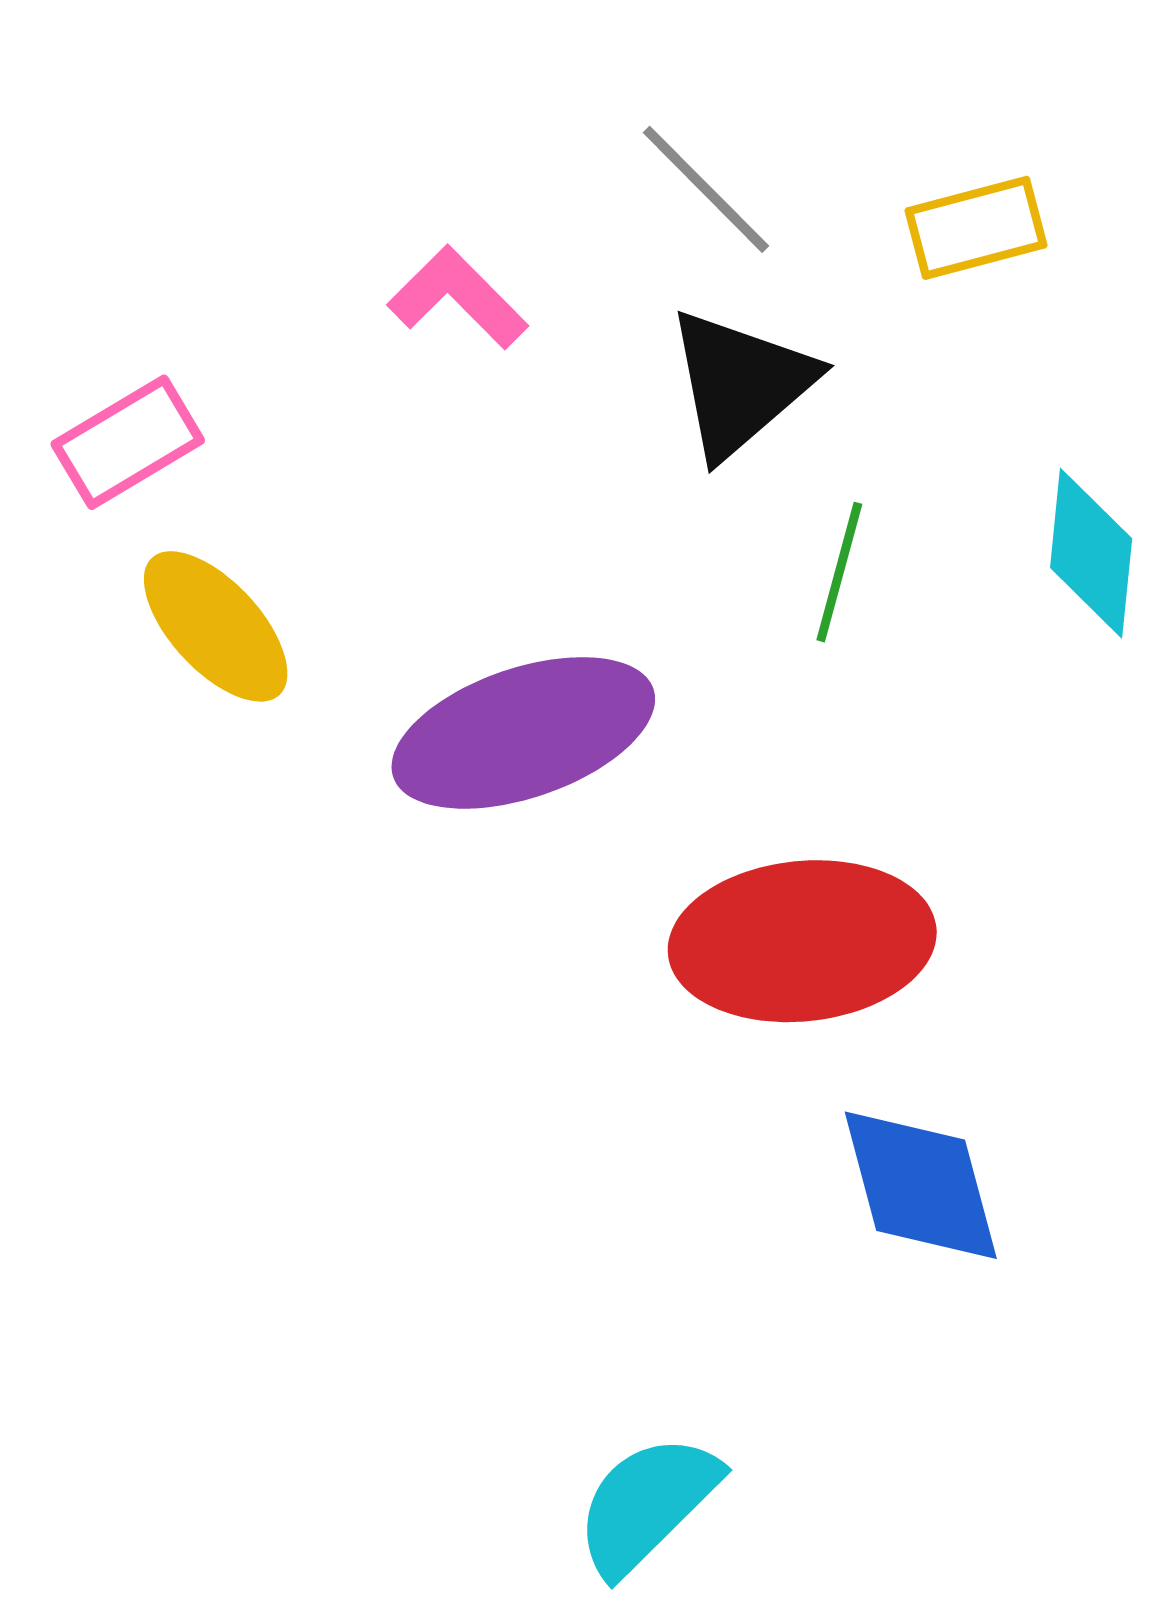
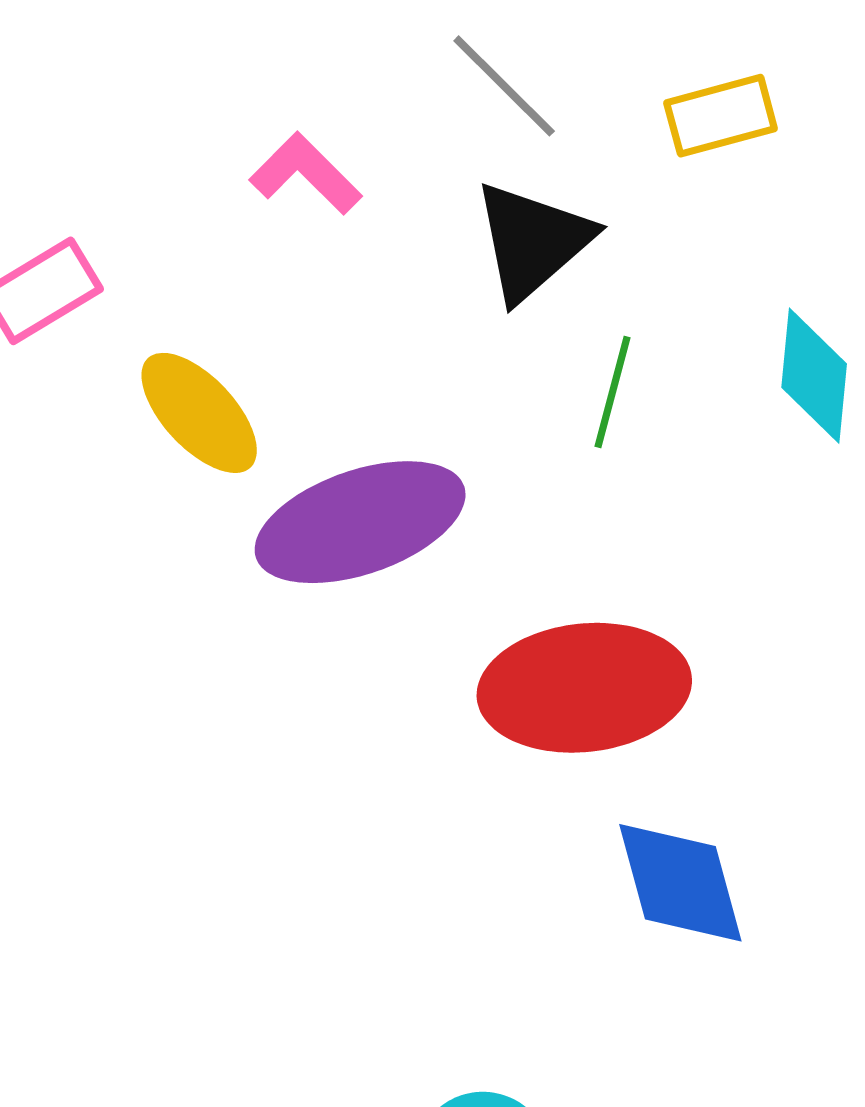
yellow ellipse: (216, 626) -> (199, 413), moved

